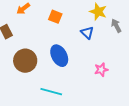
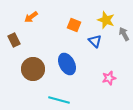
orange square: (55, 17) -> (74, 25), moved

